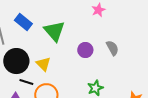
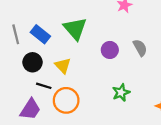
blue rectangle: (23, 22) -> (40, 34), moved
black circle: (16, 61) -> (32, 62), size x0.7

